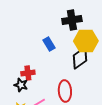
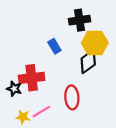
red cross: (28, 73) -> (32, 78), size x1.6
black star: (21, 85) -> (14, 89), moved

